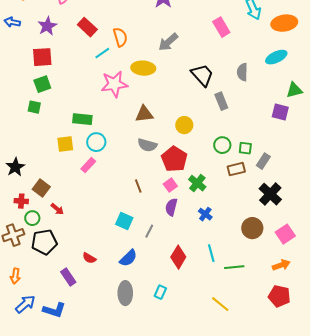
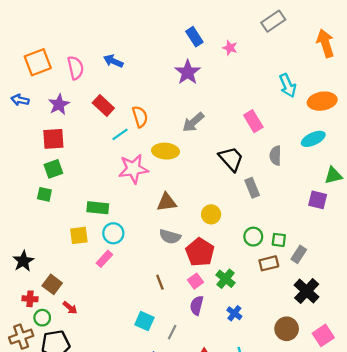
pink rectangle: (221, 27) -> (253, 121), moved

